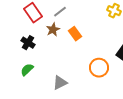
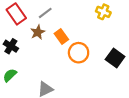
orange circle: (99, 68) -> (79, 53), moved

